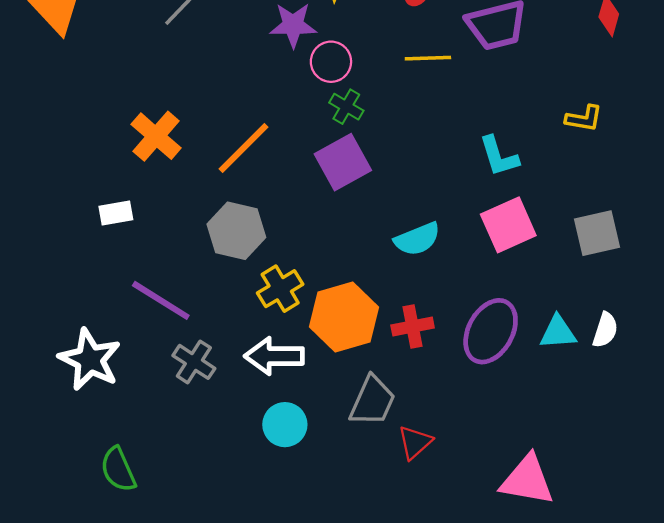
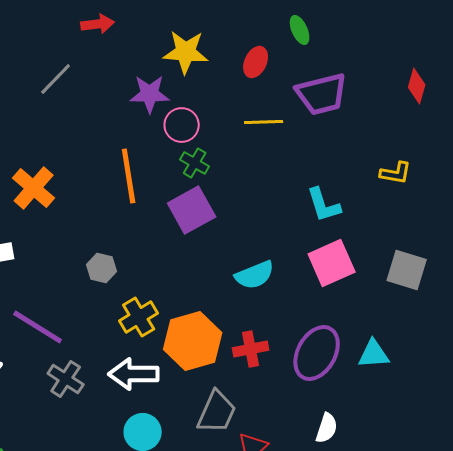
orange line: (244, 148) -> (129, 176), moved, turned -54
gray hexagon: (236, 231) -> (102, 268), size x0.6
gray square: (597, 233) -> (407, 270), turned 30
white semicircle: (605, 330) -> (327, 428), moved

